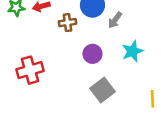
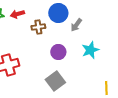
gray square: (102, 90) -> (55, 81), moved

